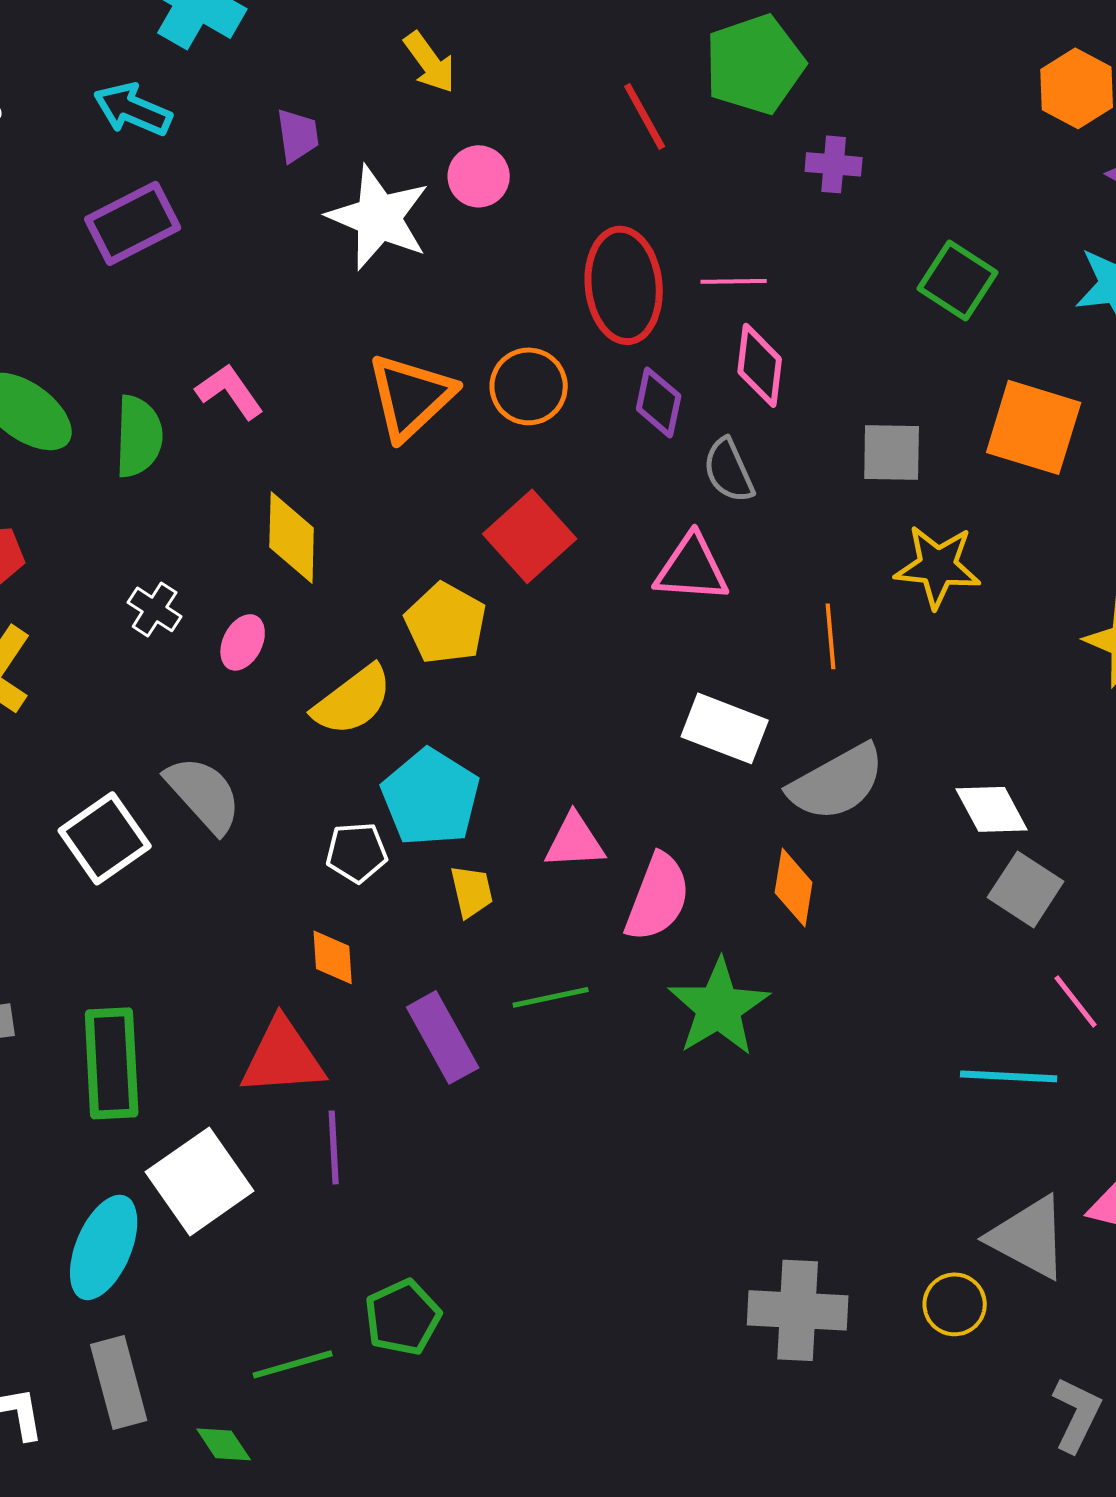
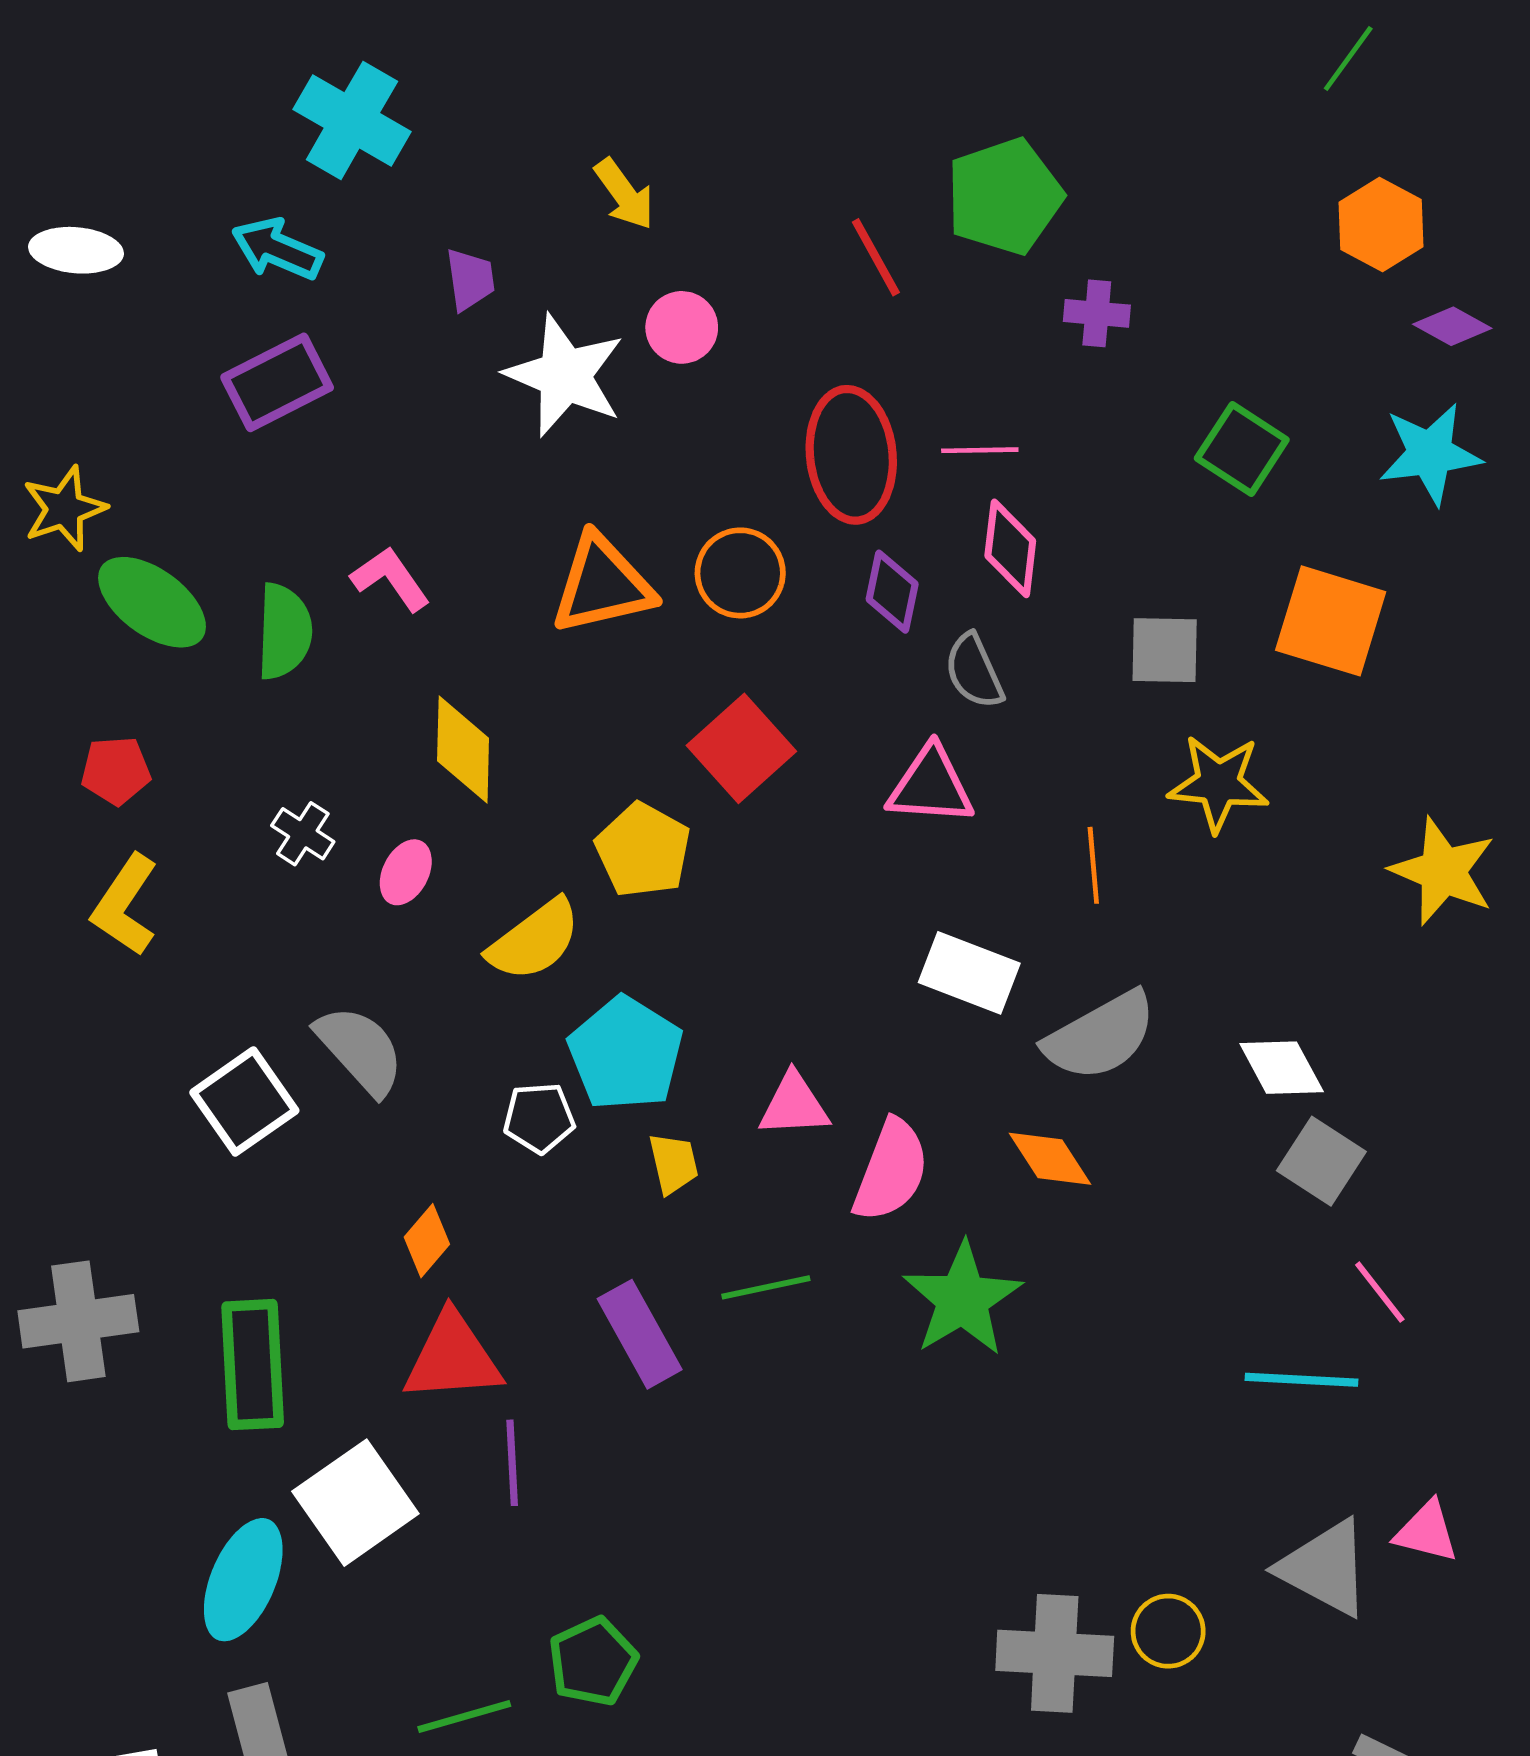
orange triangle: (411, 396) -> (602, 585), turned 30
orange diamond: (794, 887) -> (1050, 1159), turned -42
orange diamond: (333, 957) -> (427, 1241), moved, turned 44
yellow circle: (955, 1304) -> (1168, 1631), moved

